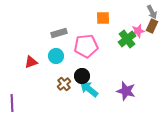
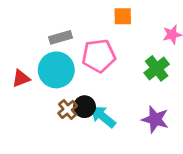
green cross: (127, 39) -> (157, 68), moved
cyan circle: (56, 56) -> (56, 70), size x1.6
black circle: (82, 76) -> (85, 107), moved

